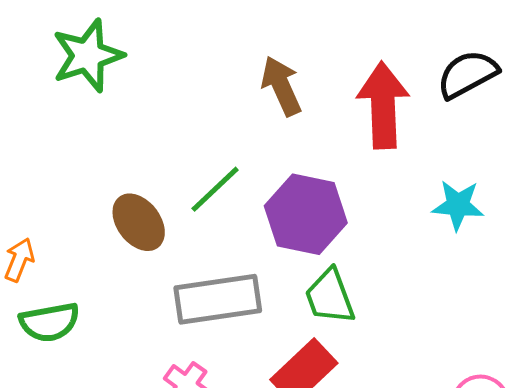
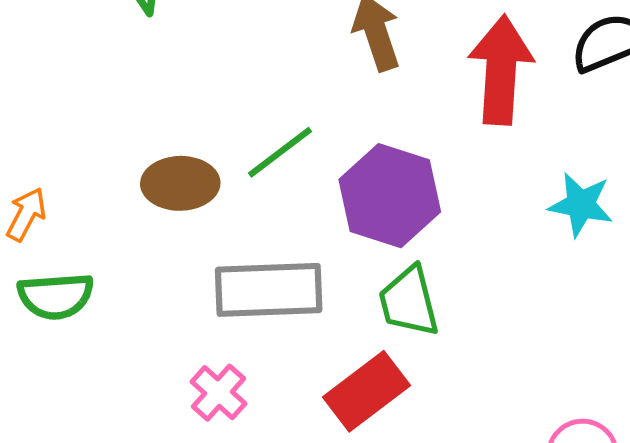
brown ellipse: (139, 222) -> (180, 183), turned -60

